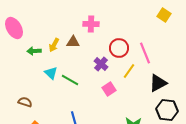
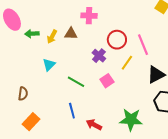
green arrow: (34, 51) -> (32, 34), moved
cyan triangle: (51, 73) -> (49, 65), turned 32
green line: (70, 80) -> (76, 82), moved
brown semicircle: (25, 102) -> (23, 94), turned 80

